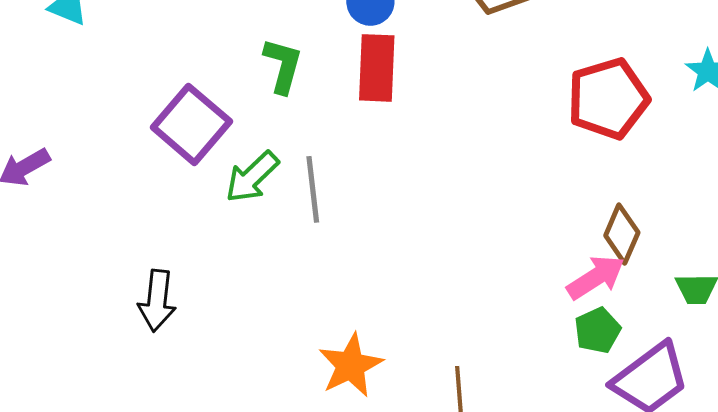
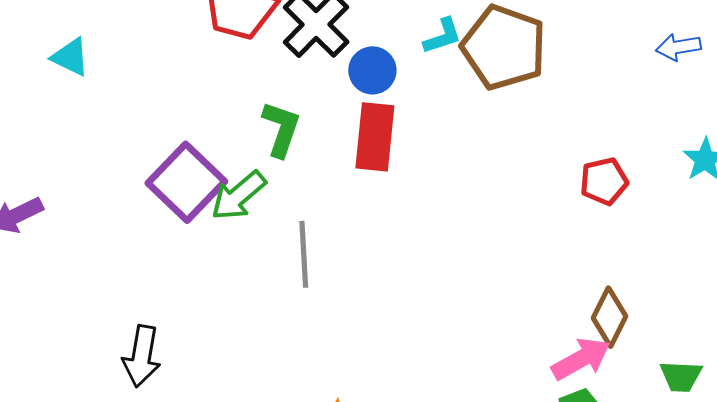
red pentagon: (608, 99) -> (604, 181), size x0.6
green arrow: (252, 177) -> (238, 196), moved

